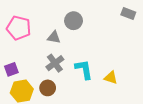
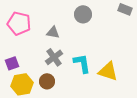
gray circle: (74, 21) -> (83, 14), moved
yellow triangle: (111, 78) -> (108, 71), size x1.5

